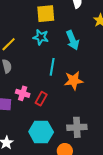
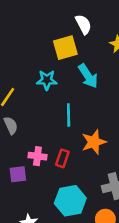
yellow square: (46, 14) -> (65, 48), moved
orange star: (74, 81) -> (94, 142), moved

